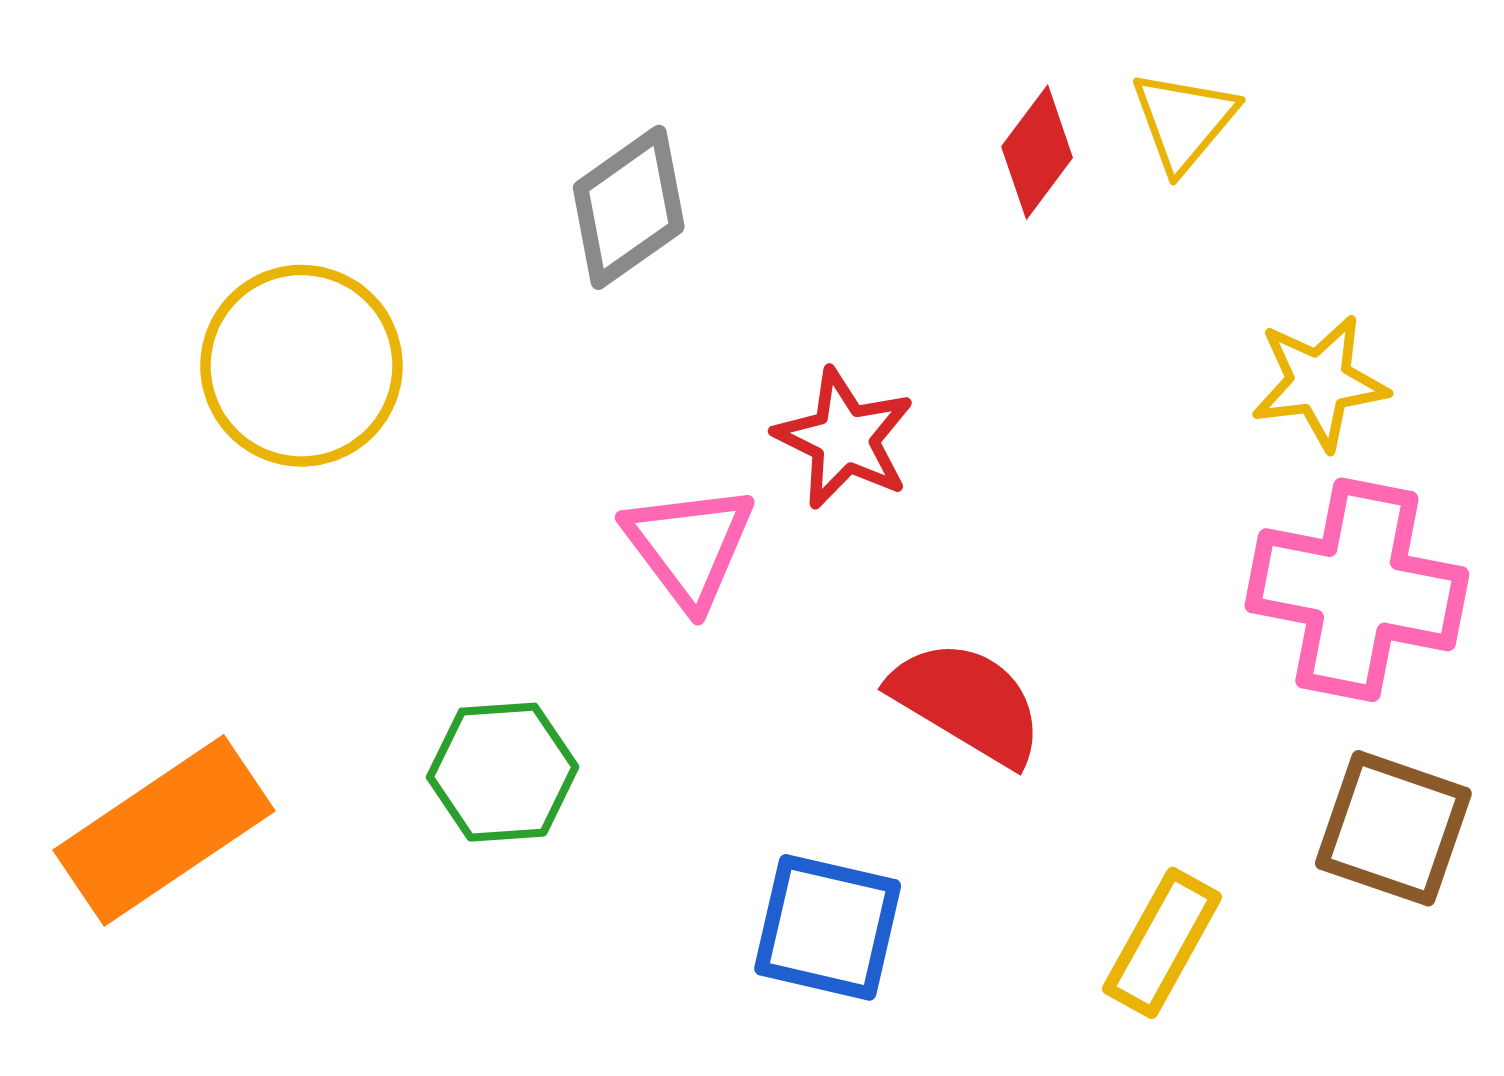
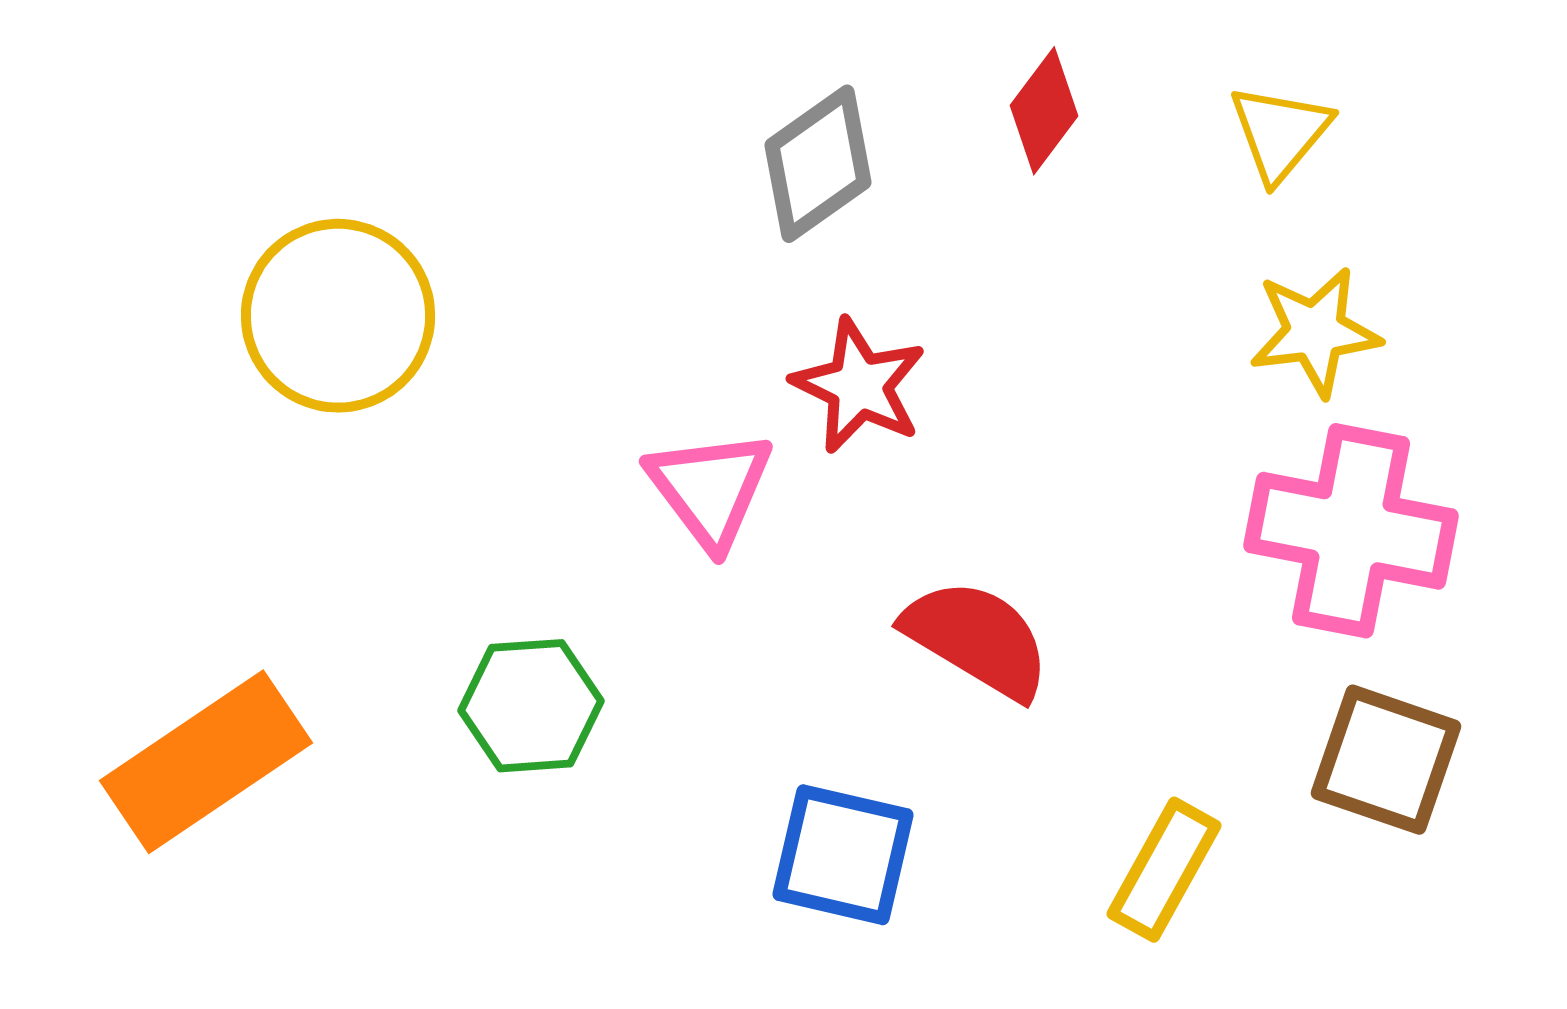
yellow triangle: (1184, 121) -> (1280, 133), moved
gray diamond: (629, 207) -> (818, 164), moved

